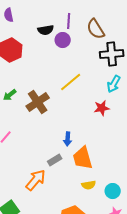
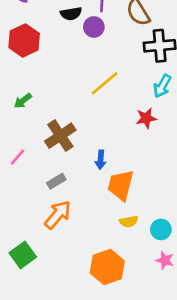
brown cross: (38, 102) -> (60, 136), moved
orange trapezoid: (83, 158) -> (121, 185), turned 30
gray rectangle: (55, 160) -> (56, 181), moved

